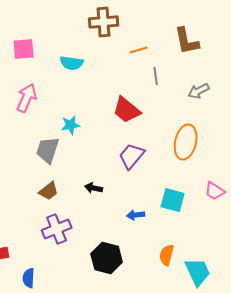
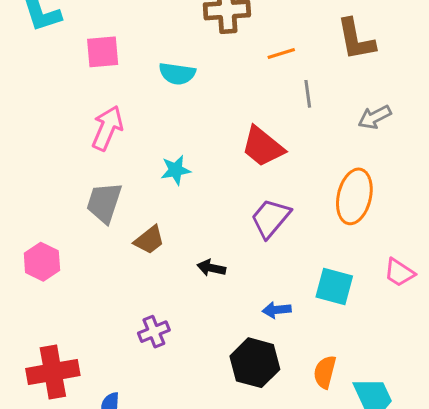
gray trapezoid: (48, 150) -> (104, 203), moved
brown trapezoid: (49, 191) -> (149, 240), moved
purple cross: (57, 229) -> (154, 332), size x0.7
black hexagon: (107, 258) -> (255, 363), moved

